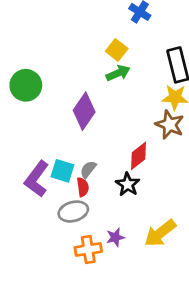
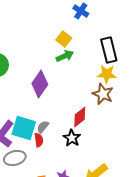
cyan square: (62, 171) -> (24, 128), size x1.4
gray ellipse: (73, 211) -> (15, 158), moved

